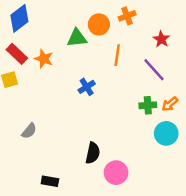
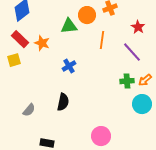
blue cross: (87, 87) -> (69, 66), moved
gray semicircle: (29, 131) -> (29, 110), moved
black semicircle: (93, 153) -> (63, 102), moved

